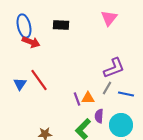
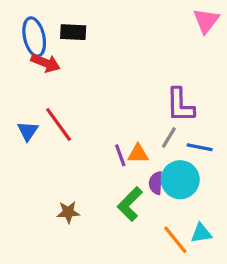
pink triangle: (109, 18) -> (206, 21), moved
black rectangle: (61, 25) -> (73, 32), moved
purple L-shape: (114, 68) -> (180, 105), turned 110
cyan circle: (121, 125) -> (180, 180), moved

